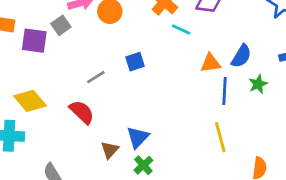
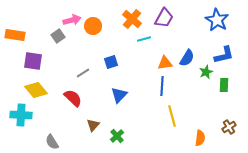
cyan line: (181, 29) -> (144, 39), turned -40
purple square: (34, 41) -> (33, 61), moved
green star: (258, 84) -> (206, 72), moved
blue line: (225, 91) -> (162, 86), moved
blue triangle: (138, 137) -> (119, 95), moved

